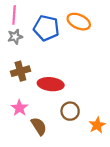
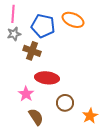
brown cross: (20, 71) -> (32, 51), moved, turned 36
pink star: (19, 108) -> (26, 94), moved

